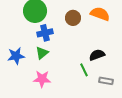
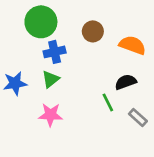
orange semicircle: (100, 14) -> (132, 45), moved
gray rectangle: (106, 81) -> (138, 117), turned 32

